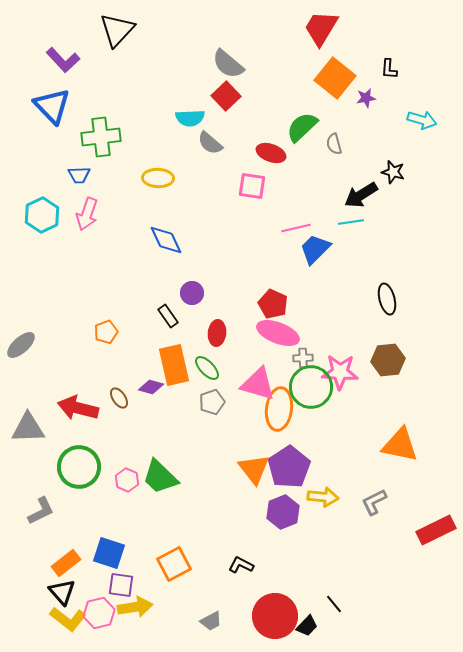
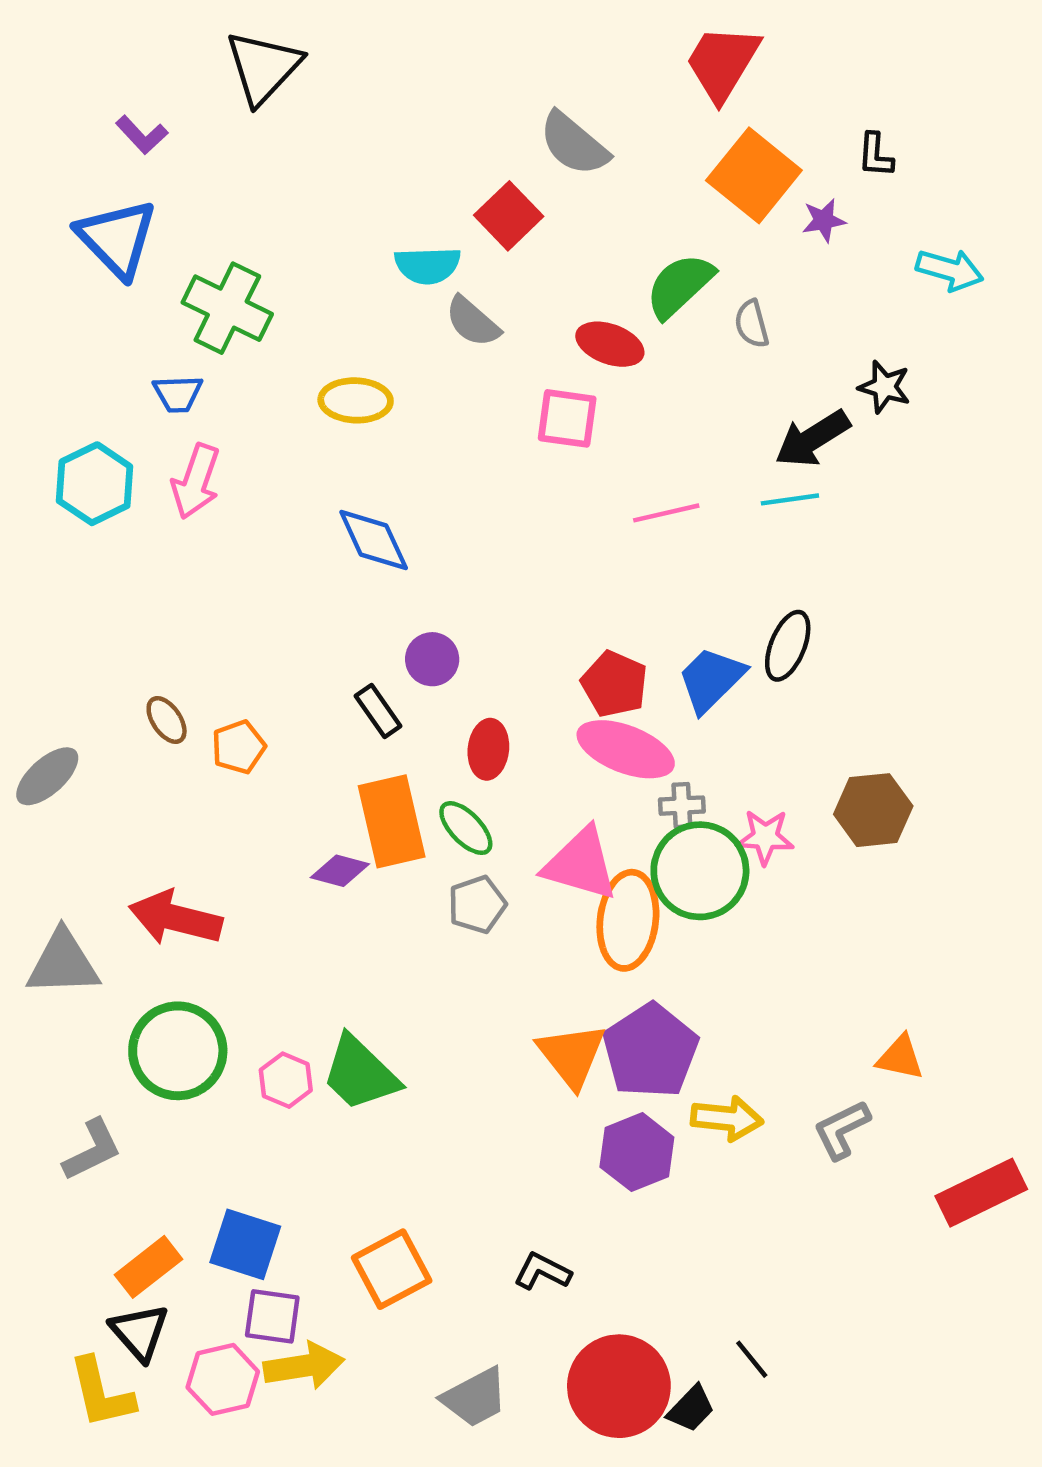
purple L-shape: (63, 60) -> (142, 135), size x0.7
gray semicircle: (228, 64) -> (574, 144), moved
green cross: (101, 137) -> (227, 308), turned 33
blue trapezoid: (315, 249) -> (711, 679), moved
black ellipse: (387, 299) -> (788, 646), moved, turned 36
pink star: (340, 372) -> (765, 837), size x0.7
brown ellipse: (119, 398) -> (167, 720), moved
orange triangle: (400, 445) -> (900, 1058), moved, size x0.6
yellow L-shape: (68, 619) -> (101, 1393), moved, turned 39
gray trapezoid: (211, 621) -> (475, 1397), size x1.4

